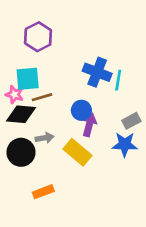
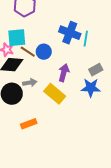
brown line: (42, 97) -> (28, 52), turned 49
blue circle: (81, 110) -> (44, 52), moved

